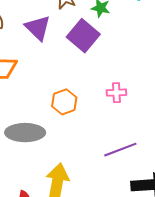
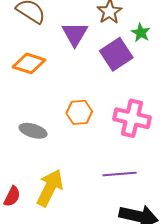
pink cross: (116, 93) -> (132, 118), size x1.8
gray ellipse: (25, 133) -> (33, 131), size x0.7

